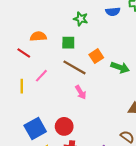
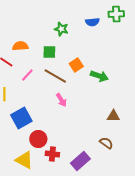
pink line: (41, 76) -> (27, 75), moved
red circle: (64, 126) -> (38, 139), moved
blue square: (35, 128) -> (21, 118), moved

